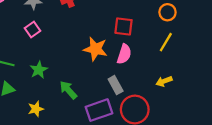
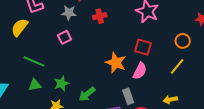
green star: (39, 70) -> (61, 84), moved
green arrow: (68, 90) -> (87, 94), turned -96

